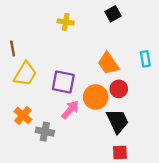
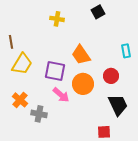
orange trapezoid: (108, 63) -> (81, 55), moved
red circle: (119, 89) -> (111, 76), moved
pink arrow: (70, 110) -> (61, 95), turned 90
black trapezoid: (118, 121) -> (118, 105), moved

